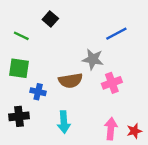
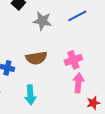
gray star: (93, 59) -> (42, 21), moved
pink arrow: (111, 129) -> (78, 83), moved

